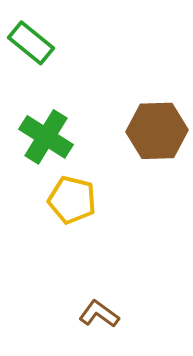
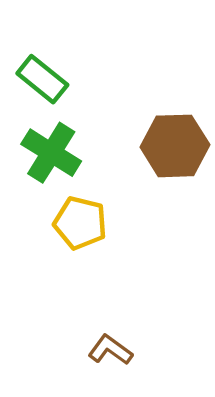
green rectangle: (31, 43) -> (42, 79), moved

